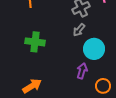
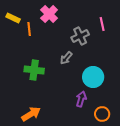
gray arrow: (79, 30) -> (66, 58), moved

